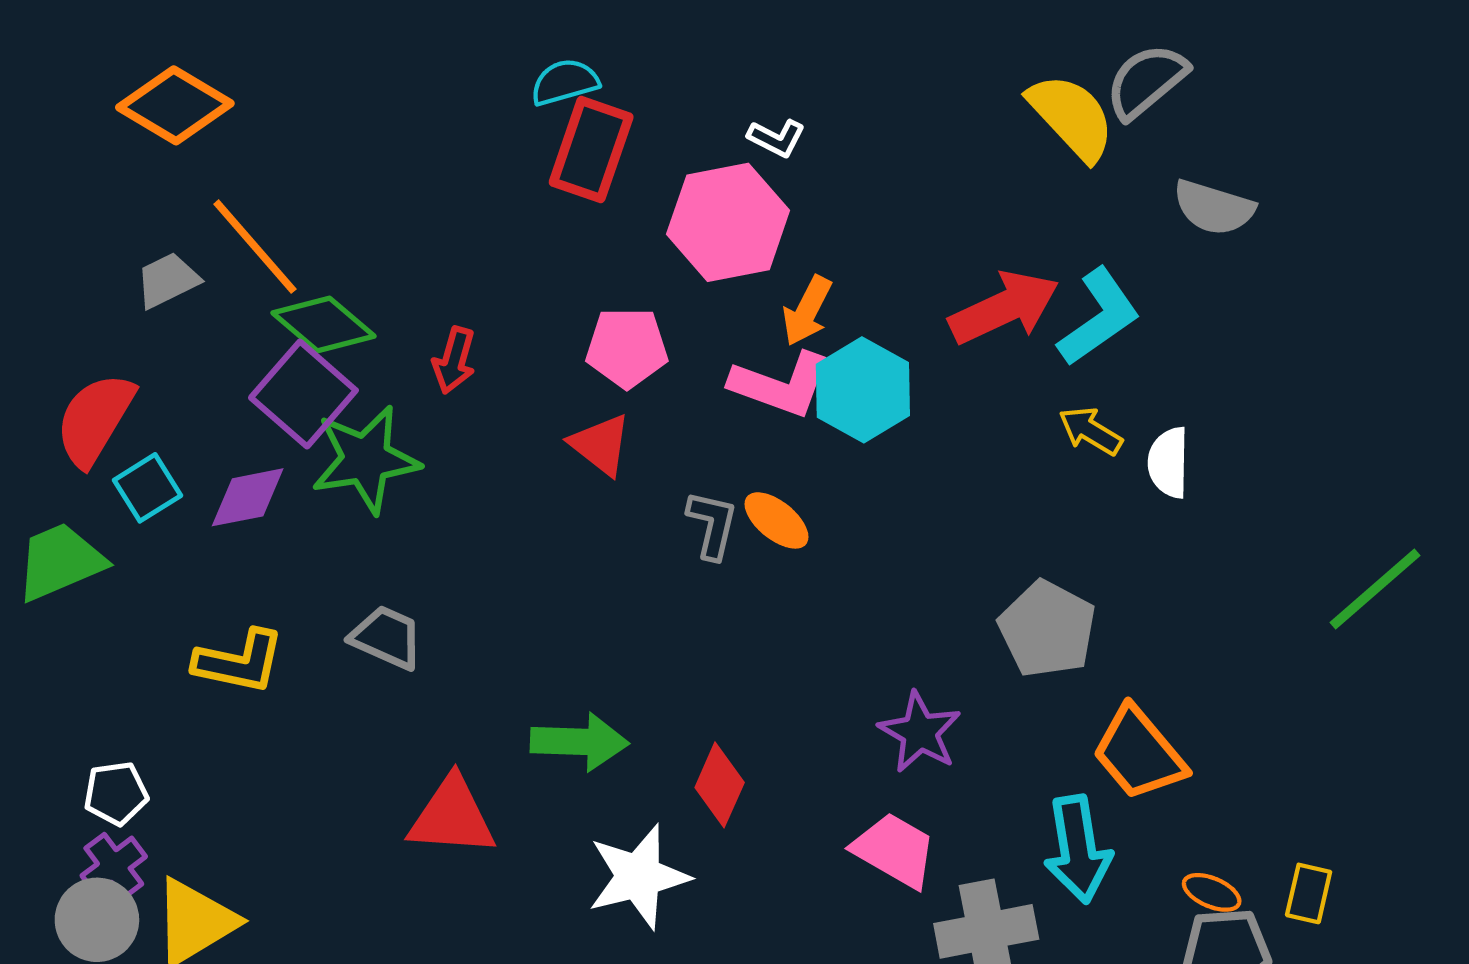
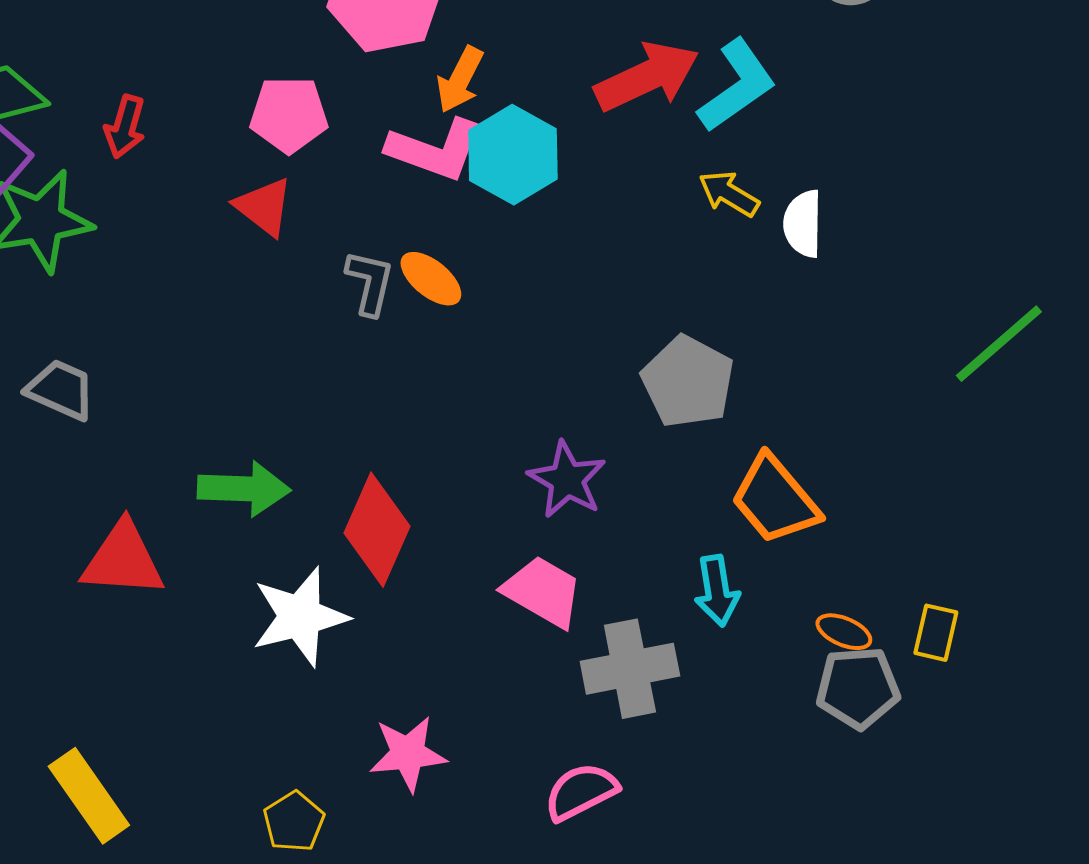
red diamond: (720, 785) -> (377, 530), size x1.4
cyan arrow: (1078, 849) -> (717, 591), size x0.7

